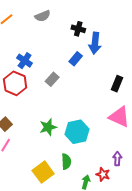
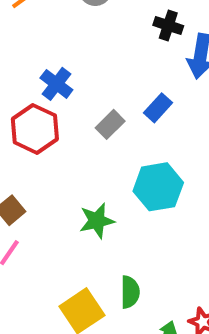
blue rectangle: (76, 59) -> (158, 108), moved
cyan hexagon: (77, 132) -> (158, 187), moved

